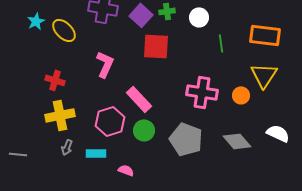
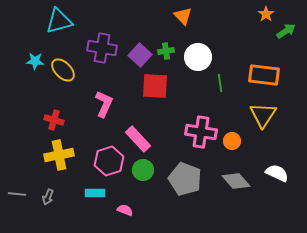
white circle: (199, 17) -> (198, 57), size x1.4
cyan star: (36, 21) -> (35, 61), turned 30
orange circle: (241, 95) -> (232, 141), moved
gray arrow: (67, 147) -> (48, 197), moved

